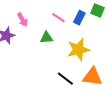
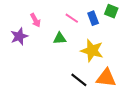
blue rectangle: (79, 18) -> (93, 18), turned -48
yellow star: (78, 50) -> (92, 51), turned 30

